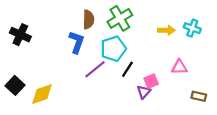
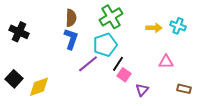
brown semicircle: (88, 19) -> (71, 18), moved
pink square: (151, 81) -> (124, 75), moved, turned -32
purple triangle: (144, 92) -> (142, 90), moved

